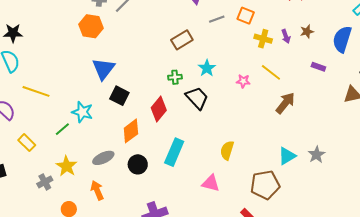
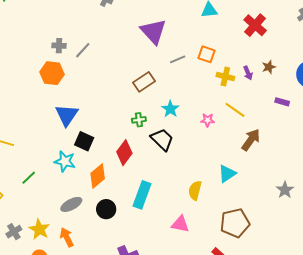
cyan star: (82, 112) -> (65, 161), moved
cyan triangle: (287, 156) -> (227, 174), moved
yellow star: (67, 166) -> (39, 229), moved

